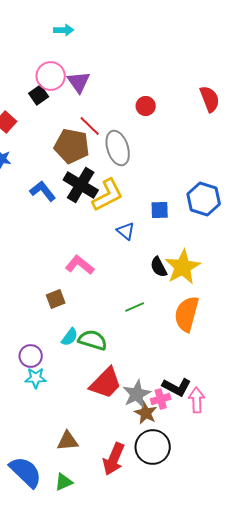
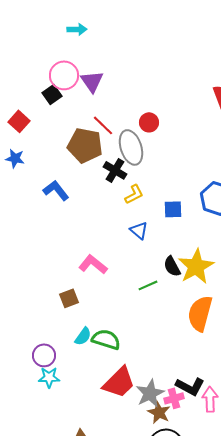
red circle: (146, 106) -> (149, 122), moved
black cross: (81, 185) -> (115, 170), moved, size x0.7
yellow L-shape: (108, 195) -> (134, 194), moved, size x0.6
green line: (135, 307) -> (148, 285), moved

